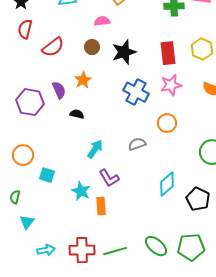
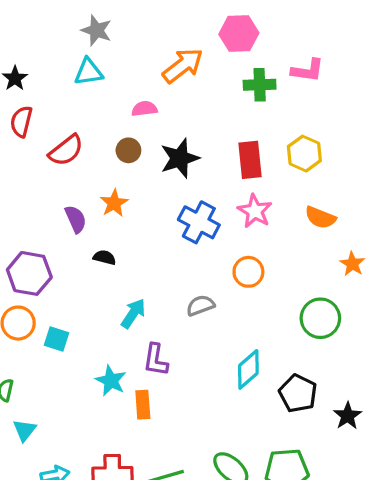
pink star: (171, 85) -> (255, 211), turned -30
purple hexagon: (30, 102) -> (29, 273), moved
cyan square: (47, 175) -> (56, 339), moved
purple L-shape: (109, 178) -> (156, 360), turned 40

